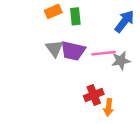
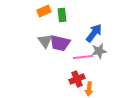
blue arrow: (124, 21) -> (94, 33), moved
pink line: (104, 53) -> (83, 57), moved

